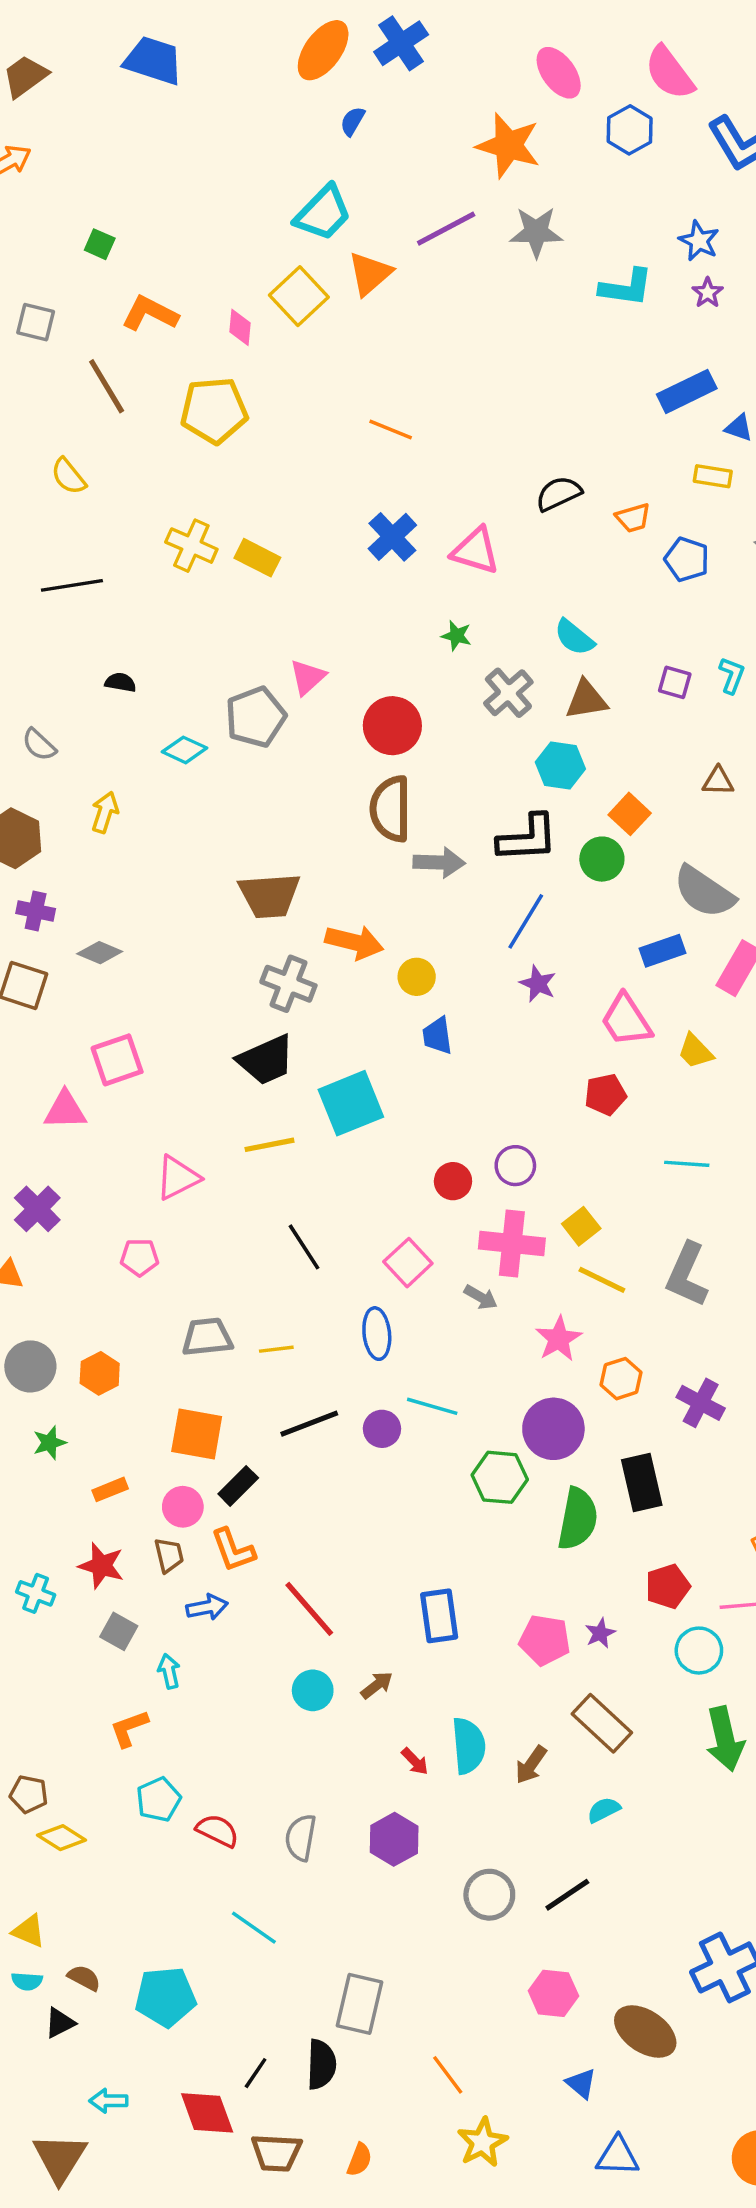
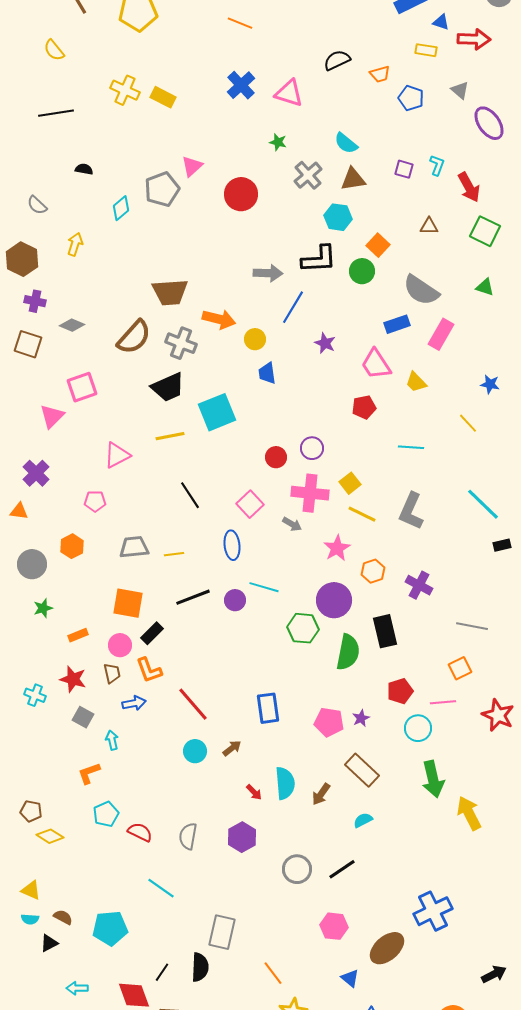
cyan diamond: (185, 750) -> (121, 208), turned -65
brown semicircle: (391, 809) -> (134, 337), moved, turned -138
blue line: (526, 921) -> (293, 307), moved
pink triangle: (65, 1110) -> (52, 416), turned -44
orange hexagon: (100, 1373) -> (72, 546), moved
brown ellipse: (645, 2032) -> (387, 948), turned -75

